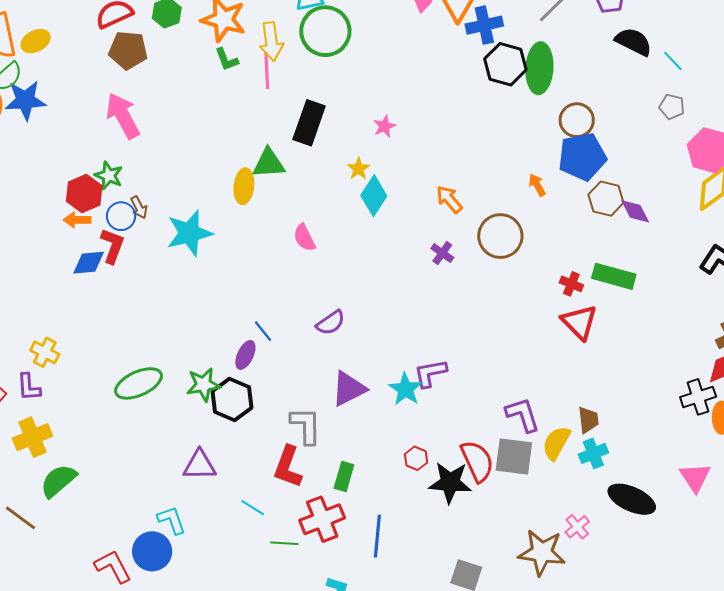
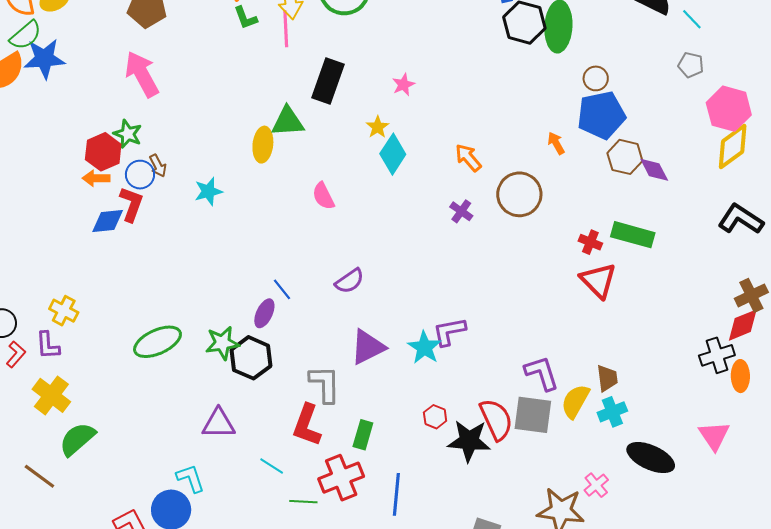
brown circle: (577, 120) -> (596, 78), size x0.7
cyan star: (189, 233) -> (208, 191), size x0.6
yellow cross: (32, 437) -> (51, 395), turned -30

